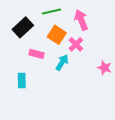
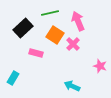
cyan arrow: (62, 62) -> (72, 86), moved, turned -98
cyan rectangle: (22, 80) -> (13, 78), moved, turned 32

